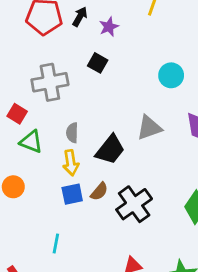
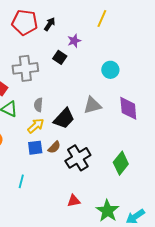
purple star: (109, 27) -> (74, 41), moved
yellow arrow: (71, 163) -> (36, 126), turned -126

